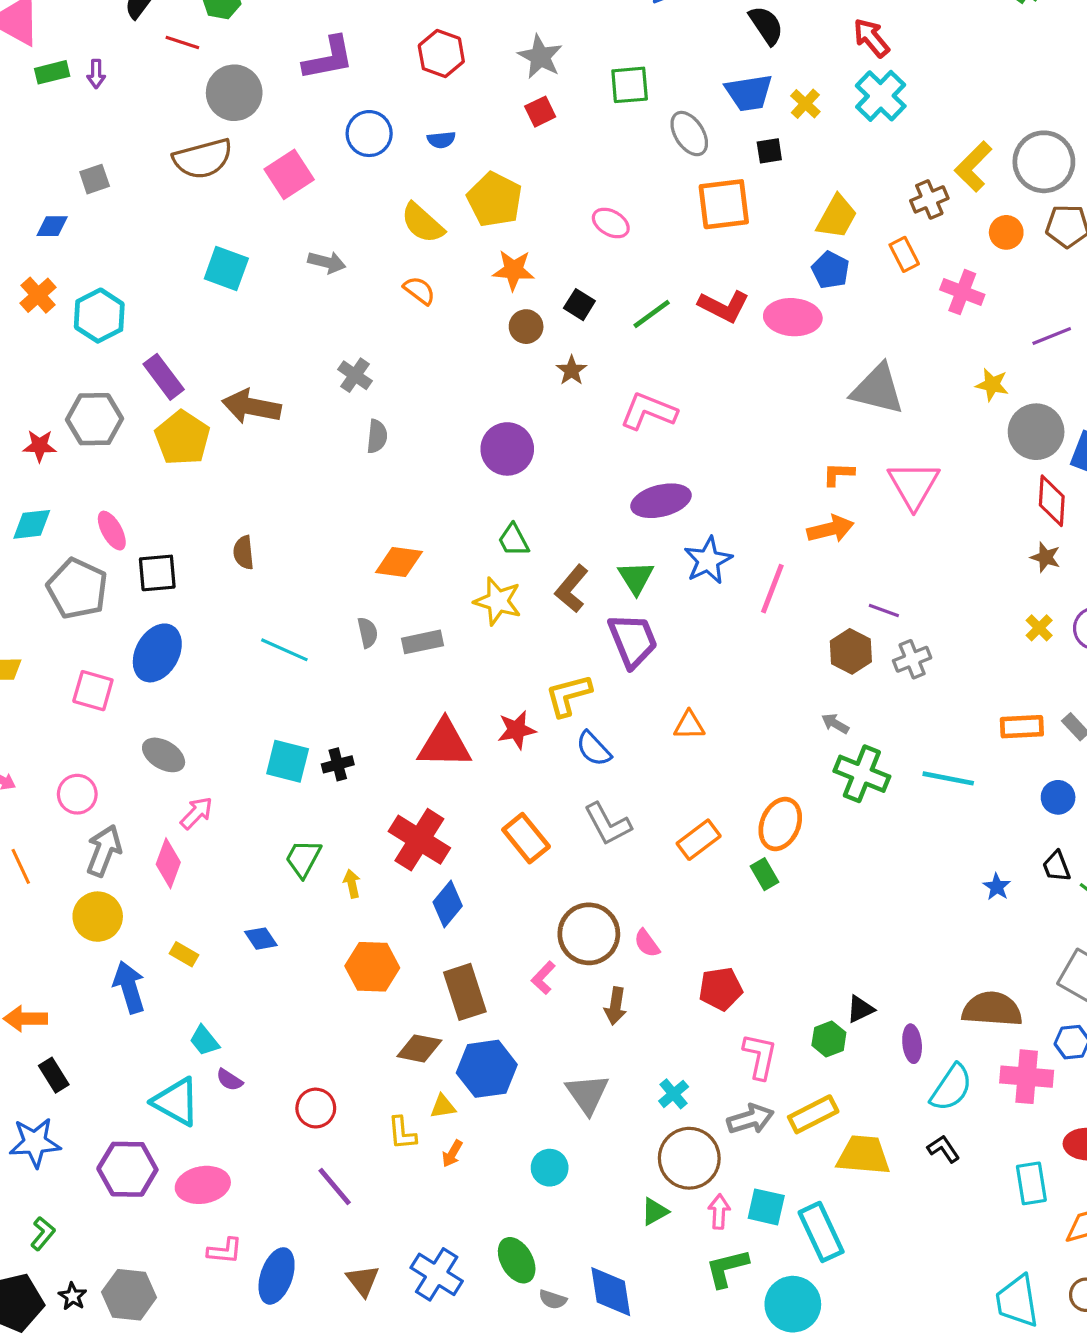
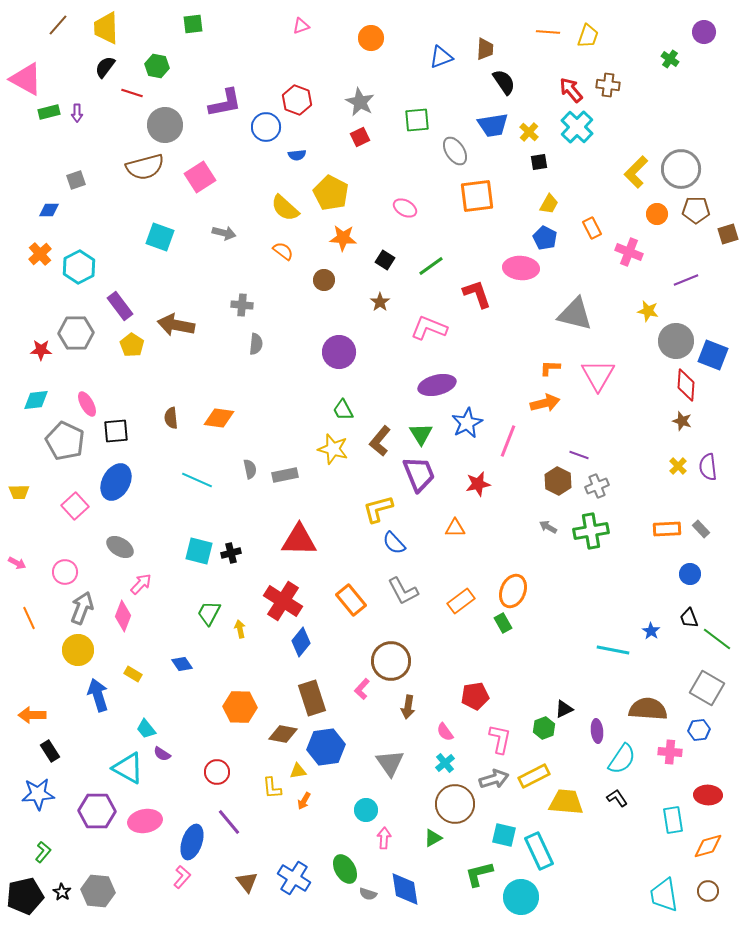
blue circle: (369, 134) -> (266, 127), moved
black square: (769, 151) -> (539, 162), moved
brown cross: (929, 199) -> (608, 85), moved, turned 30
yellow trapezoid: (837, 217) -> (549, 204), size x0.7
red L-shape: (724, 306) -> (477, 294), moved, turned -136
brown circle: (526, 327) -> (324, 280), moved
gray cross: (355, 375) -> (242, 305), turned -30
yellow pentagon: (182, 438) -> (132, 345), size x0.7
orange diamond: (399, 562) -> (219, 418), moved
pink square: (93, 691) -> (75, 506), turned 32
red star: (517, 730) -> (478, 484), moved
green cross: (862, 774) -> (591, 531), moved, turned -32
cyan line: (948, 778) -> (613, 650), moved
pink semicircle: (647, 943) -> (445, 732), moved
orange hexagon: (372, 967) -> (240, 707), moved
pink cross: (1027, 1077) -> (670, 752), size x0.7
pink arrow: (719, 1212) -> (384, 838), moved
pink L-shape: (225, 1251) -> (182, 877), moved, turned -55
blue ellipse: (277, 1276) -> (192, 842), moved

